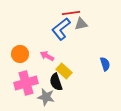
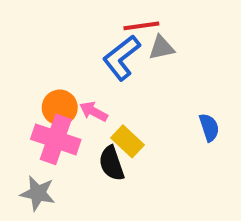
orange circle: (20, 54) -> (60, 108), moved
pink cross: (26, 83) -> (56, 139), moved, turned 35
gray star: (46, 97) -> (38, 193), moved

